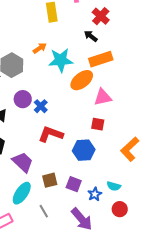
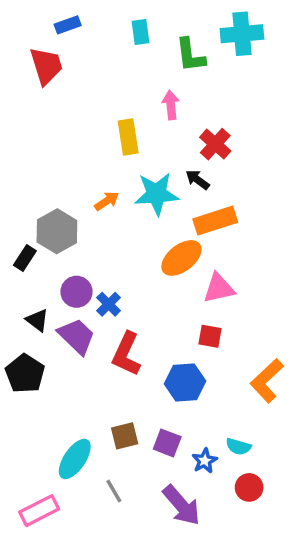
cyan star: (61, 60) -> (157, 194), moved
red L-shape: (51, 134) -> (126, 354), turned -85
purple trapezoid: (23, 162) -> (76, 336), moved

